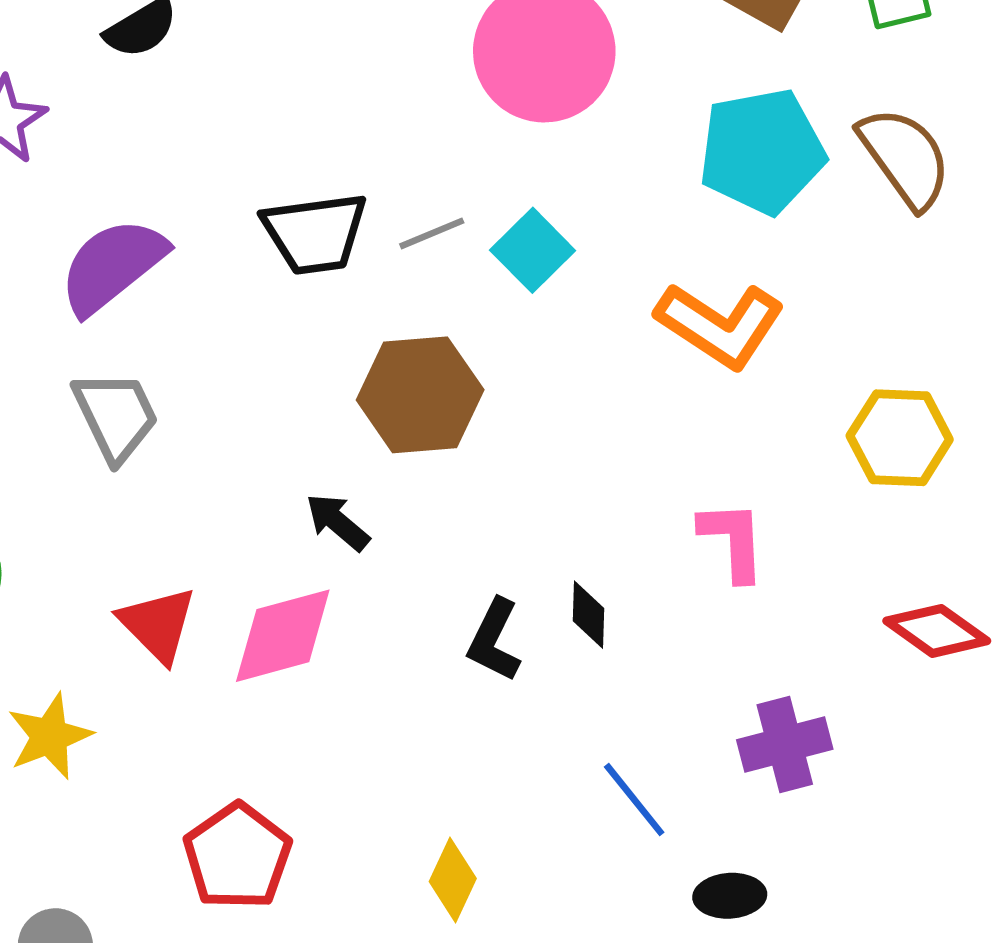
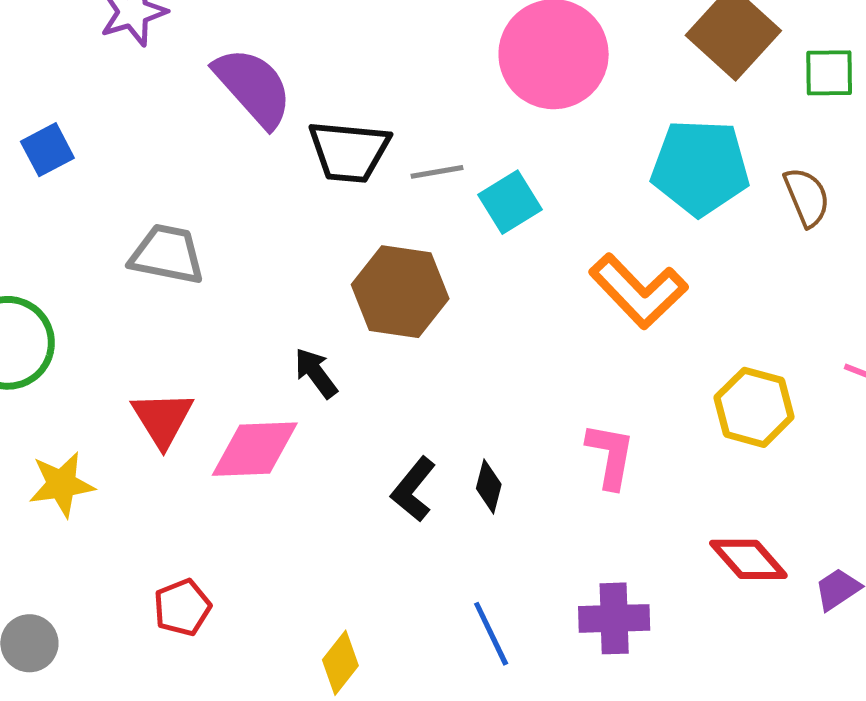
brown semicircle: (905, 158) -> (807, 197), size x0.7
purple semicircle: (112, 266) -> (253, 87), moved, turned 74
gray trapezoid: (116, 416) -> (167, 254), turned -66
red pentagon: (237, 856) -> (182, 607), size x0.7

